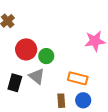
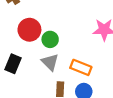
gray triangle: (37, 76) -> (50, 62), moved

